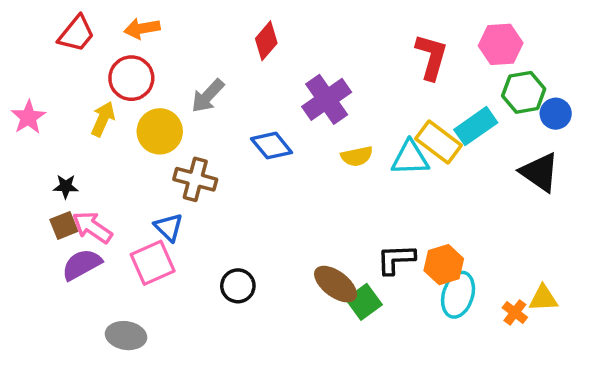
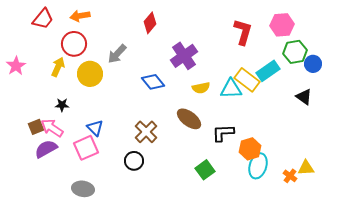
black triangle: (540, 172) -> (304, 97), size x0.7
brown cross: (195, 179) -> (146, 132), moved, turned 30
black star: (66, 186) -> (62, 105), moved
black L-shape: (396, 259) -> (223, 133), moved
brown ellipse: (336, 284) -> (189, 119), moved
gray ellipse: (126, 336) -> (83, 189), moved

